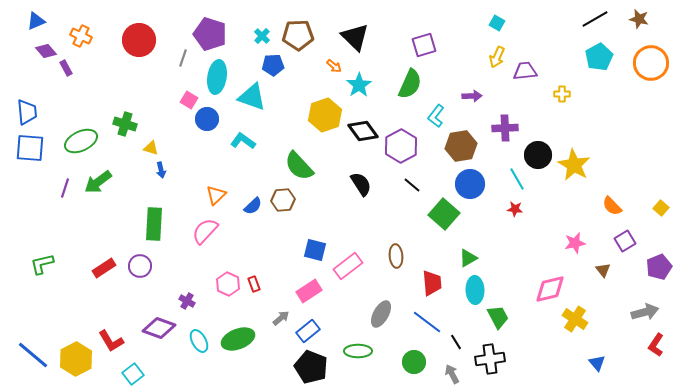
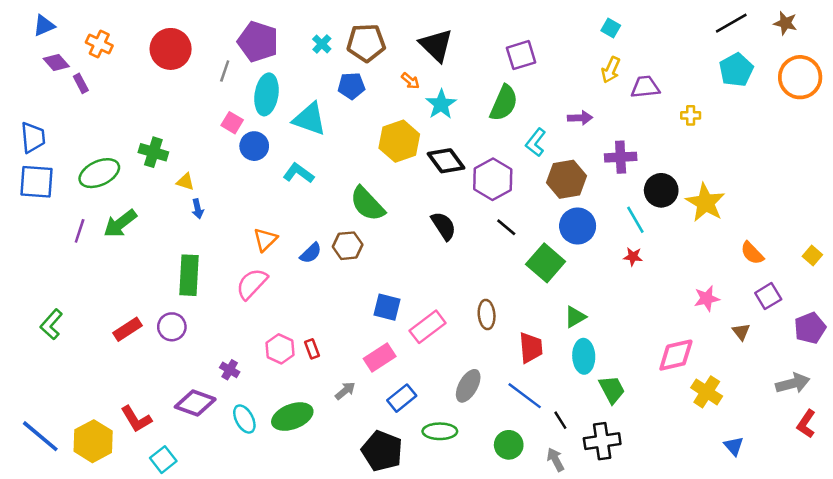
blue pentagon: (273, 65) -> (351, 86), moved
green L-shape: (42, 264) -> (51, 324), turned -35
blue rectangle: (308, 331) -> (402, 398), moved

